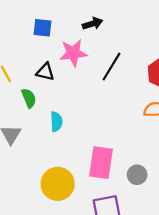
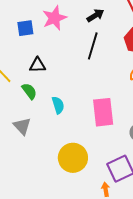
black arrow: (93, 24) -> (95, 15), moved
pink star: (73, 53) -> (54, 18), moved
pink rectangle: (101, 163) -> (103, 112), moved

